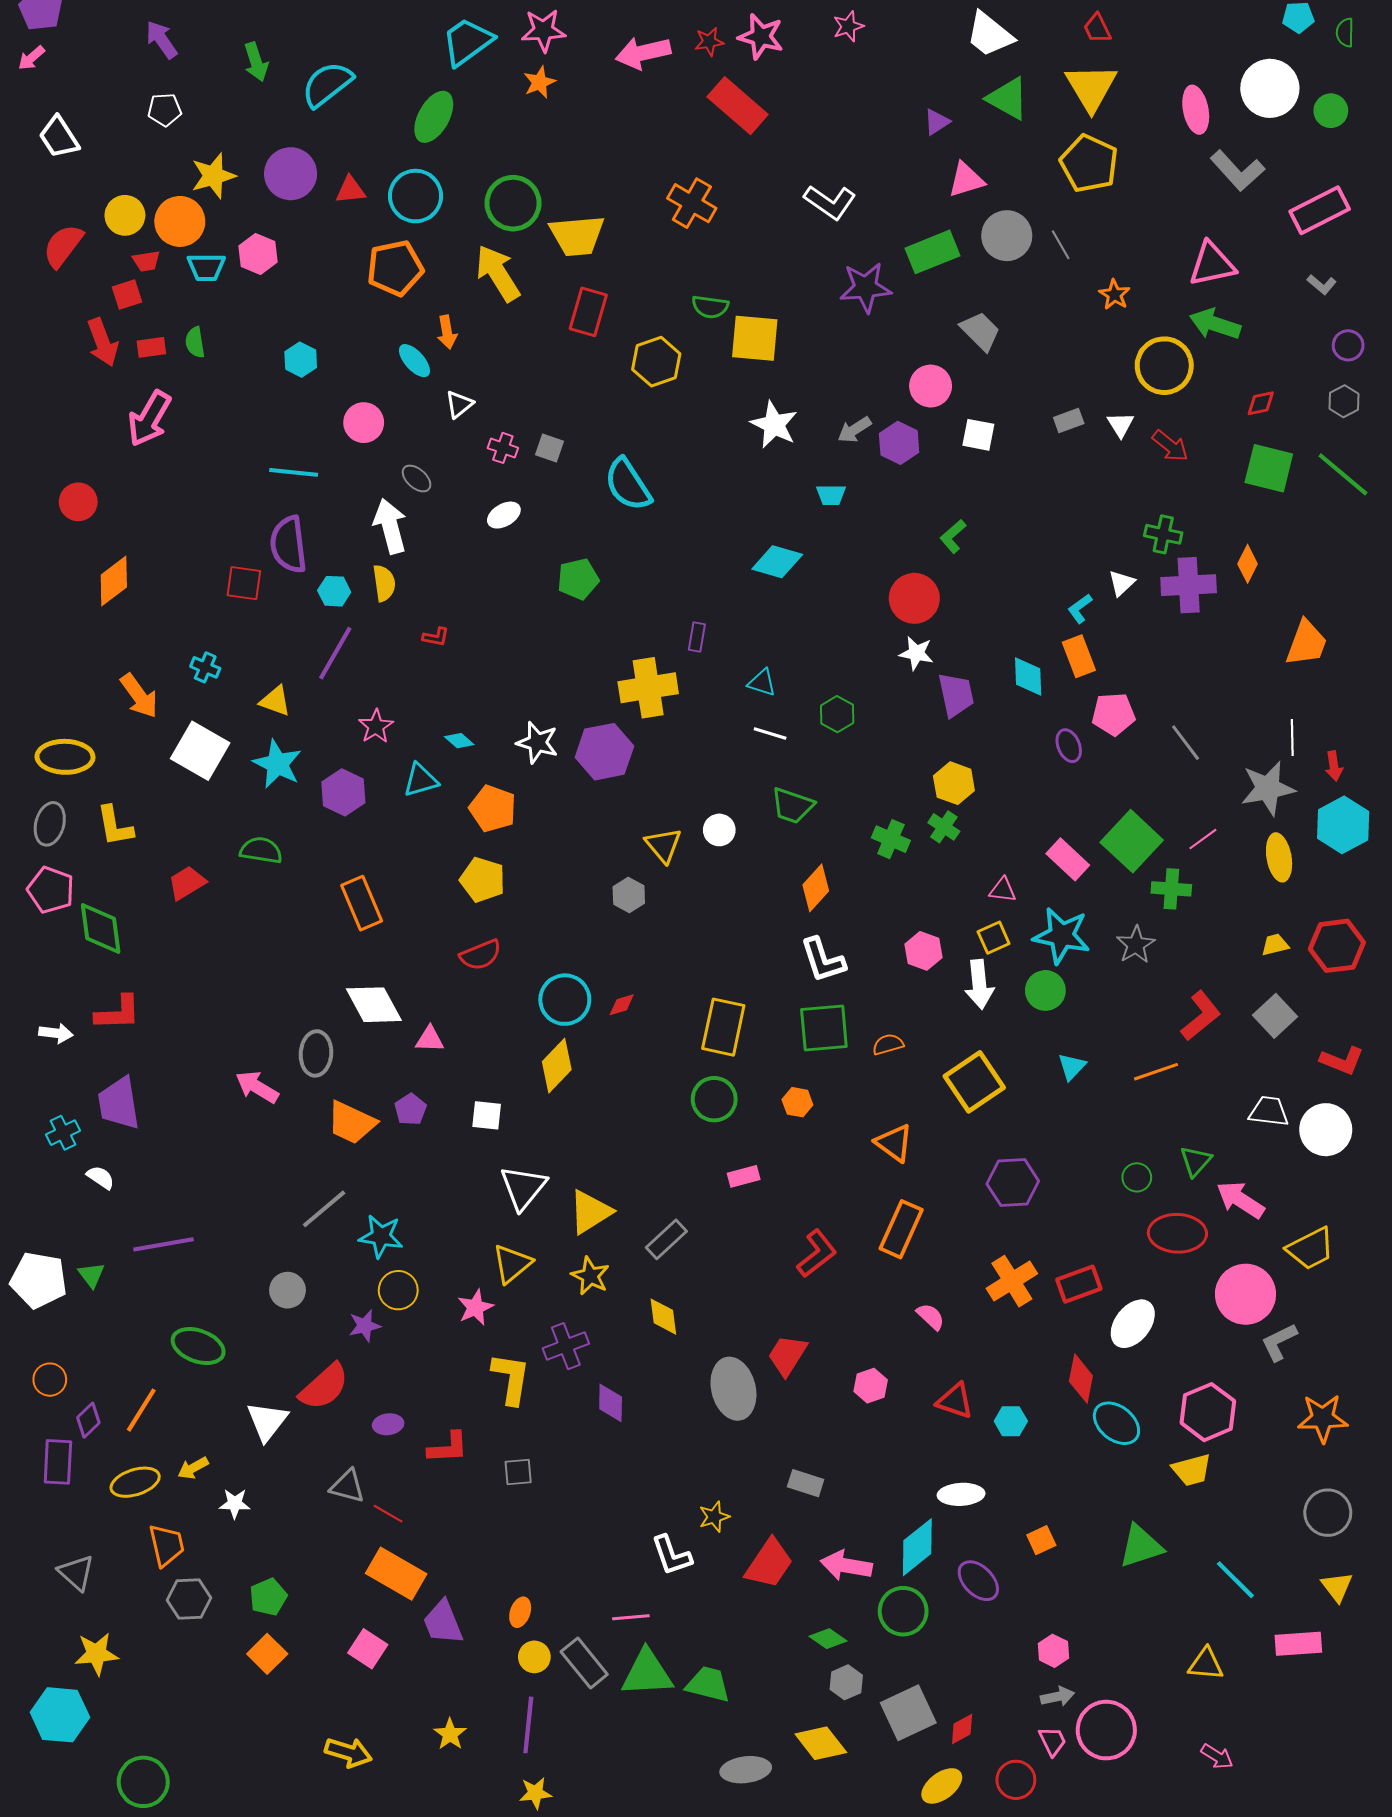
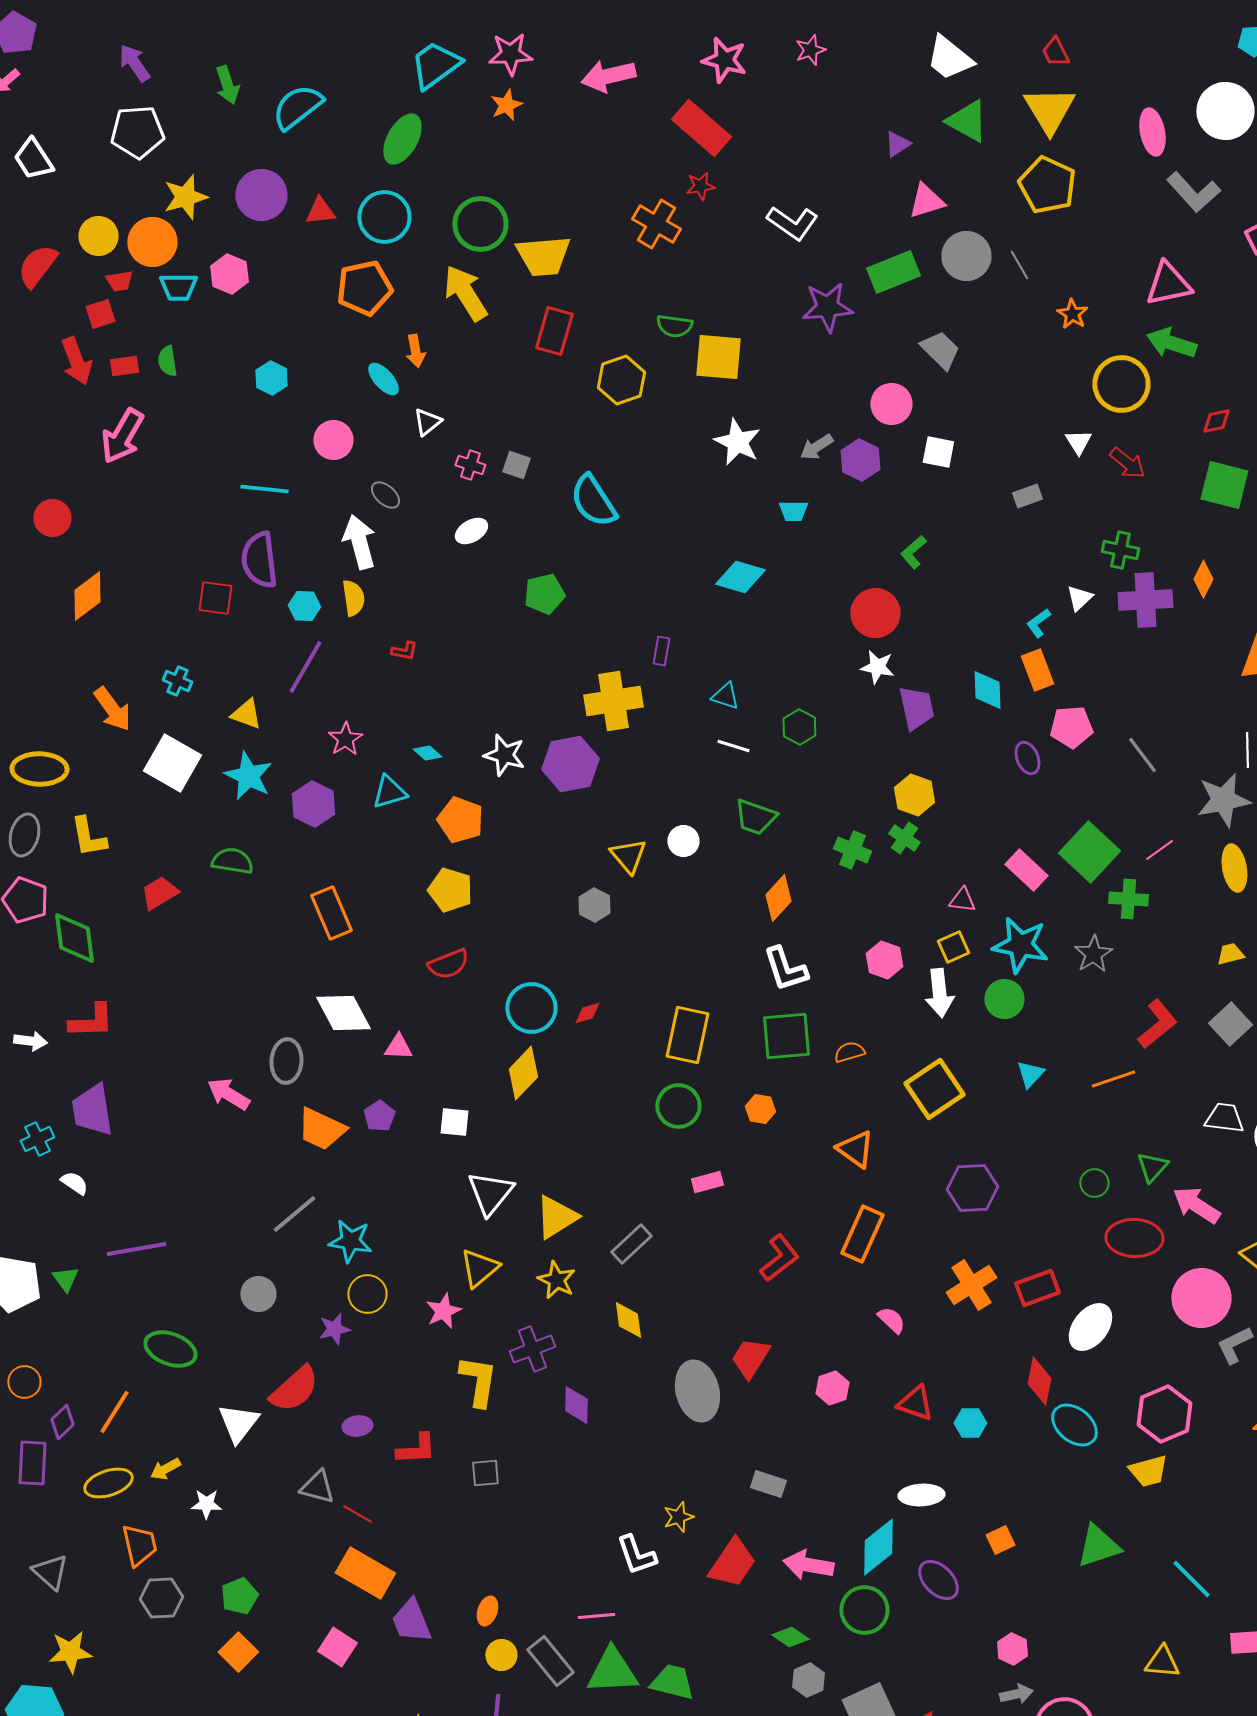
red star: (709, 42) -> (700, 186), moved
white pentagon: (165, 110) -> (137, 132), size x1.6
gray rectangle: (1069, 421) -> (1027, 496), moved

